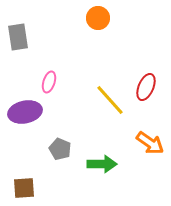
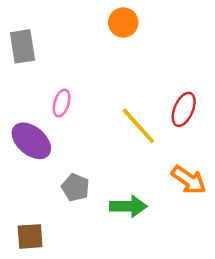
purple ellipse: (25, 112) -> (31, 141), turned 52

